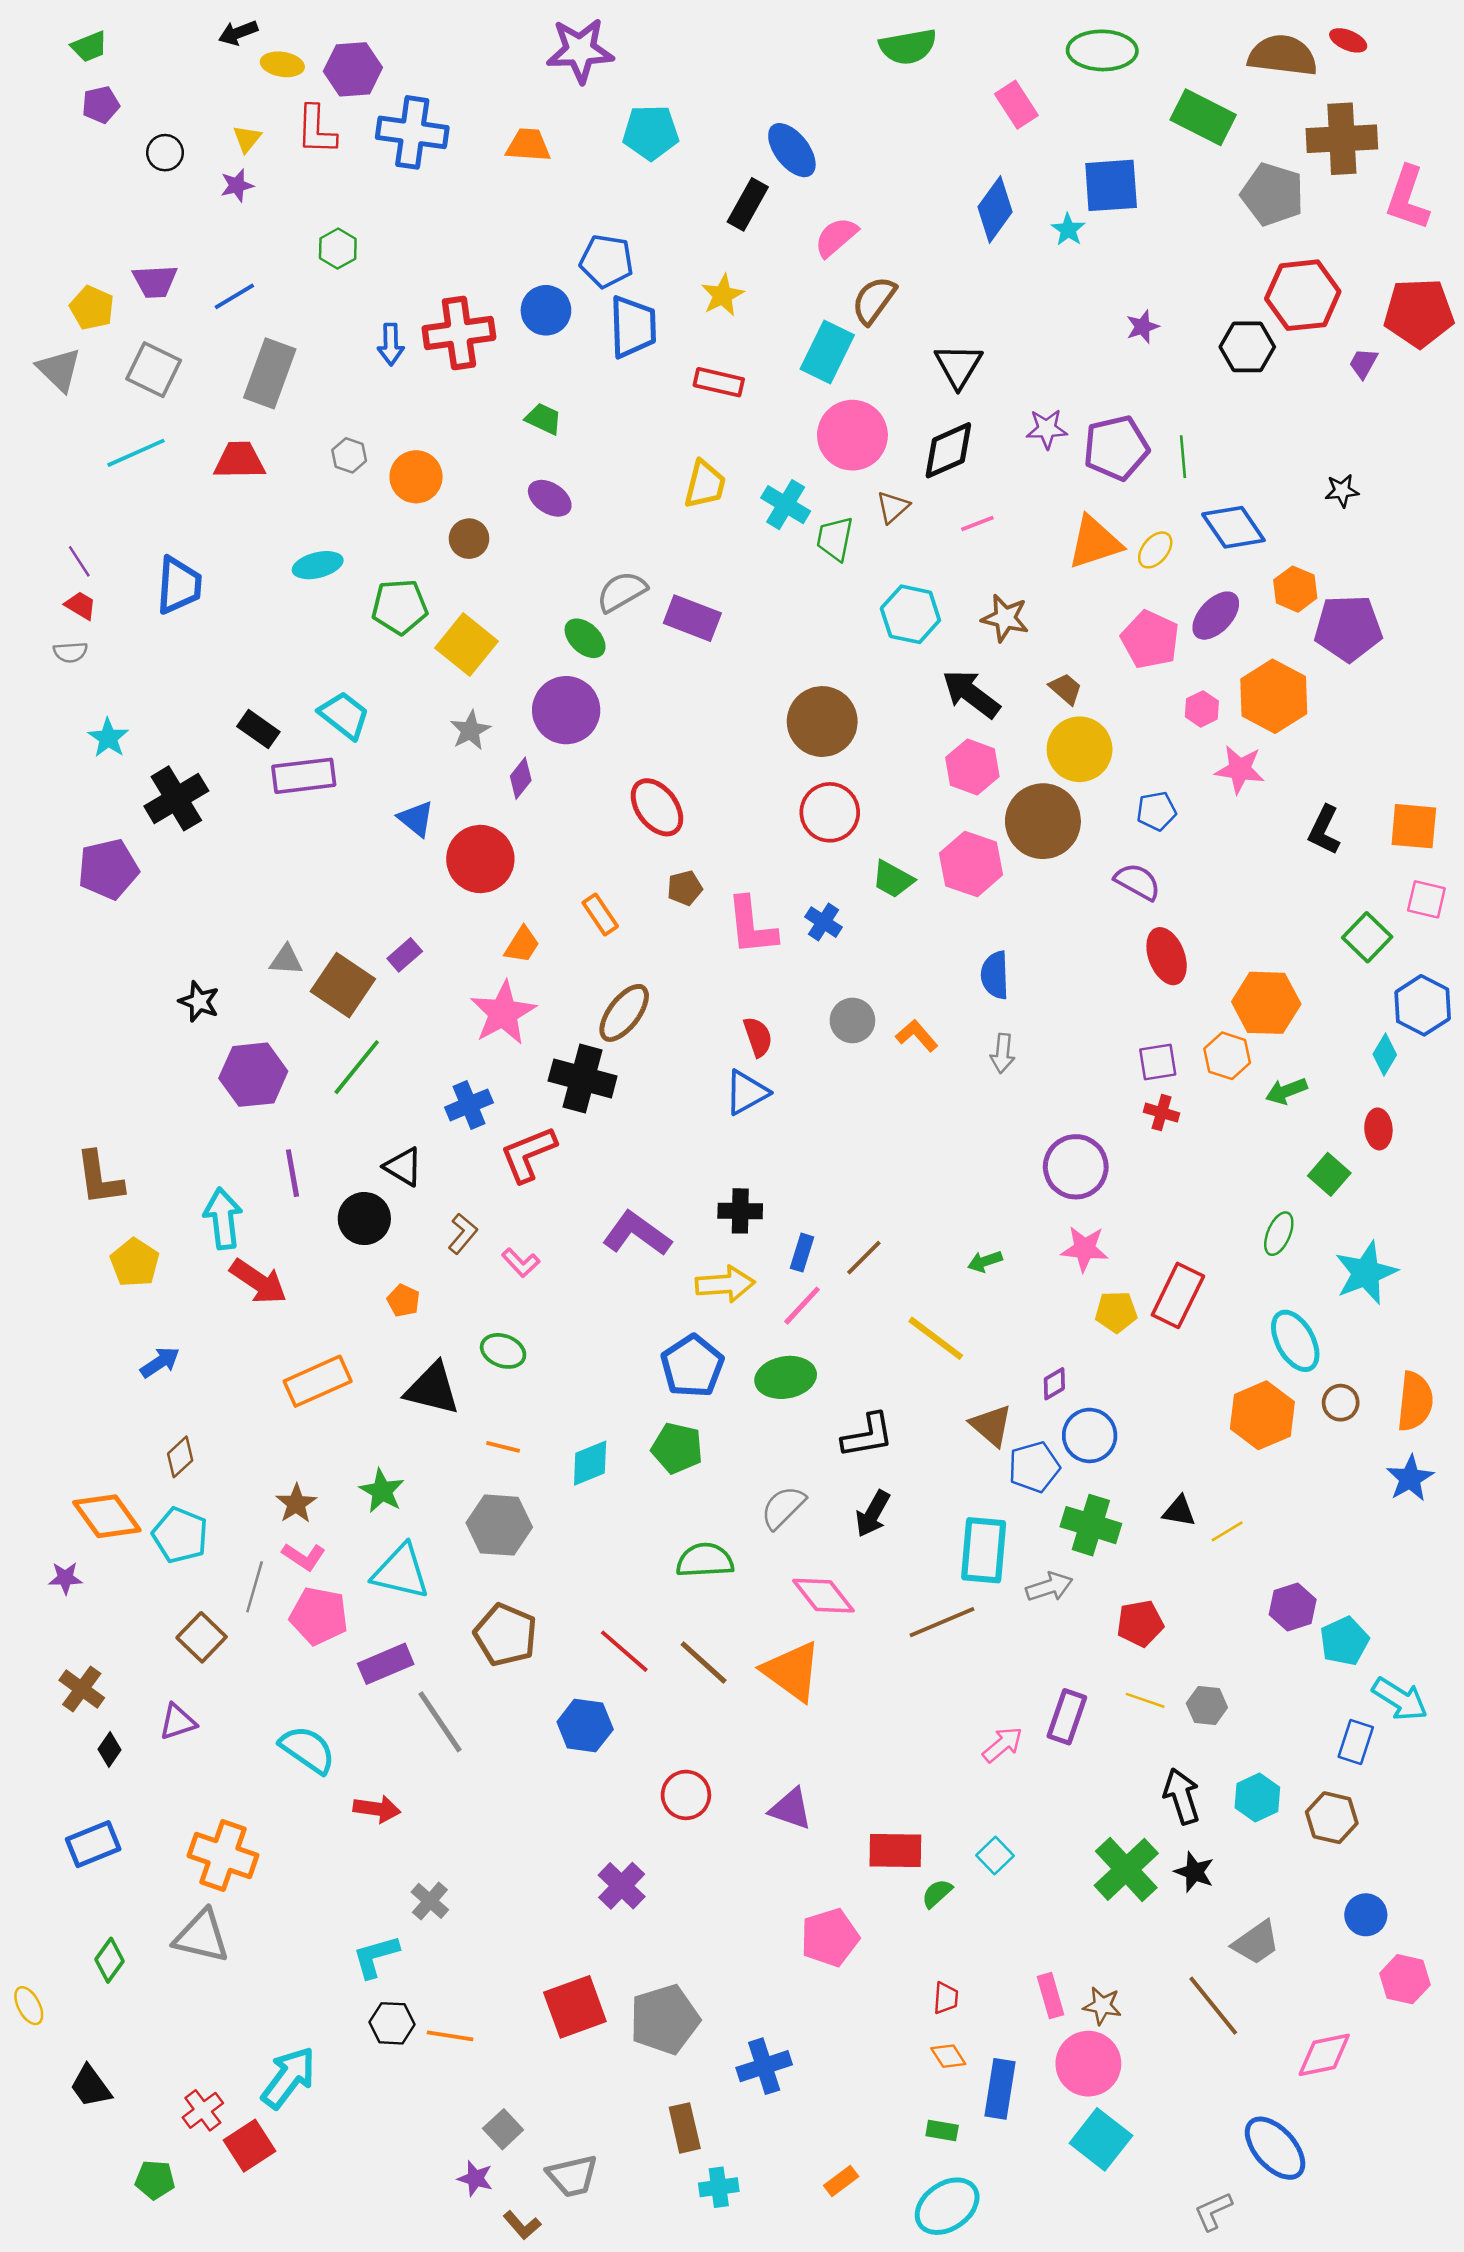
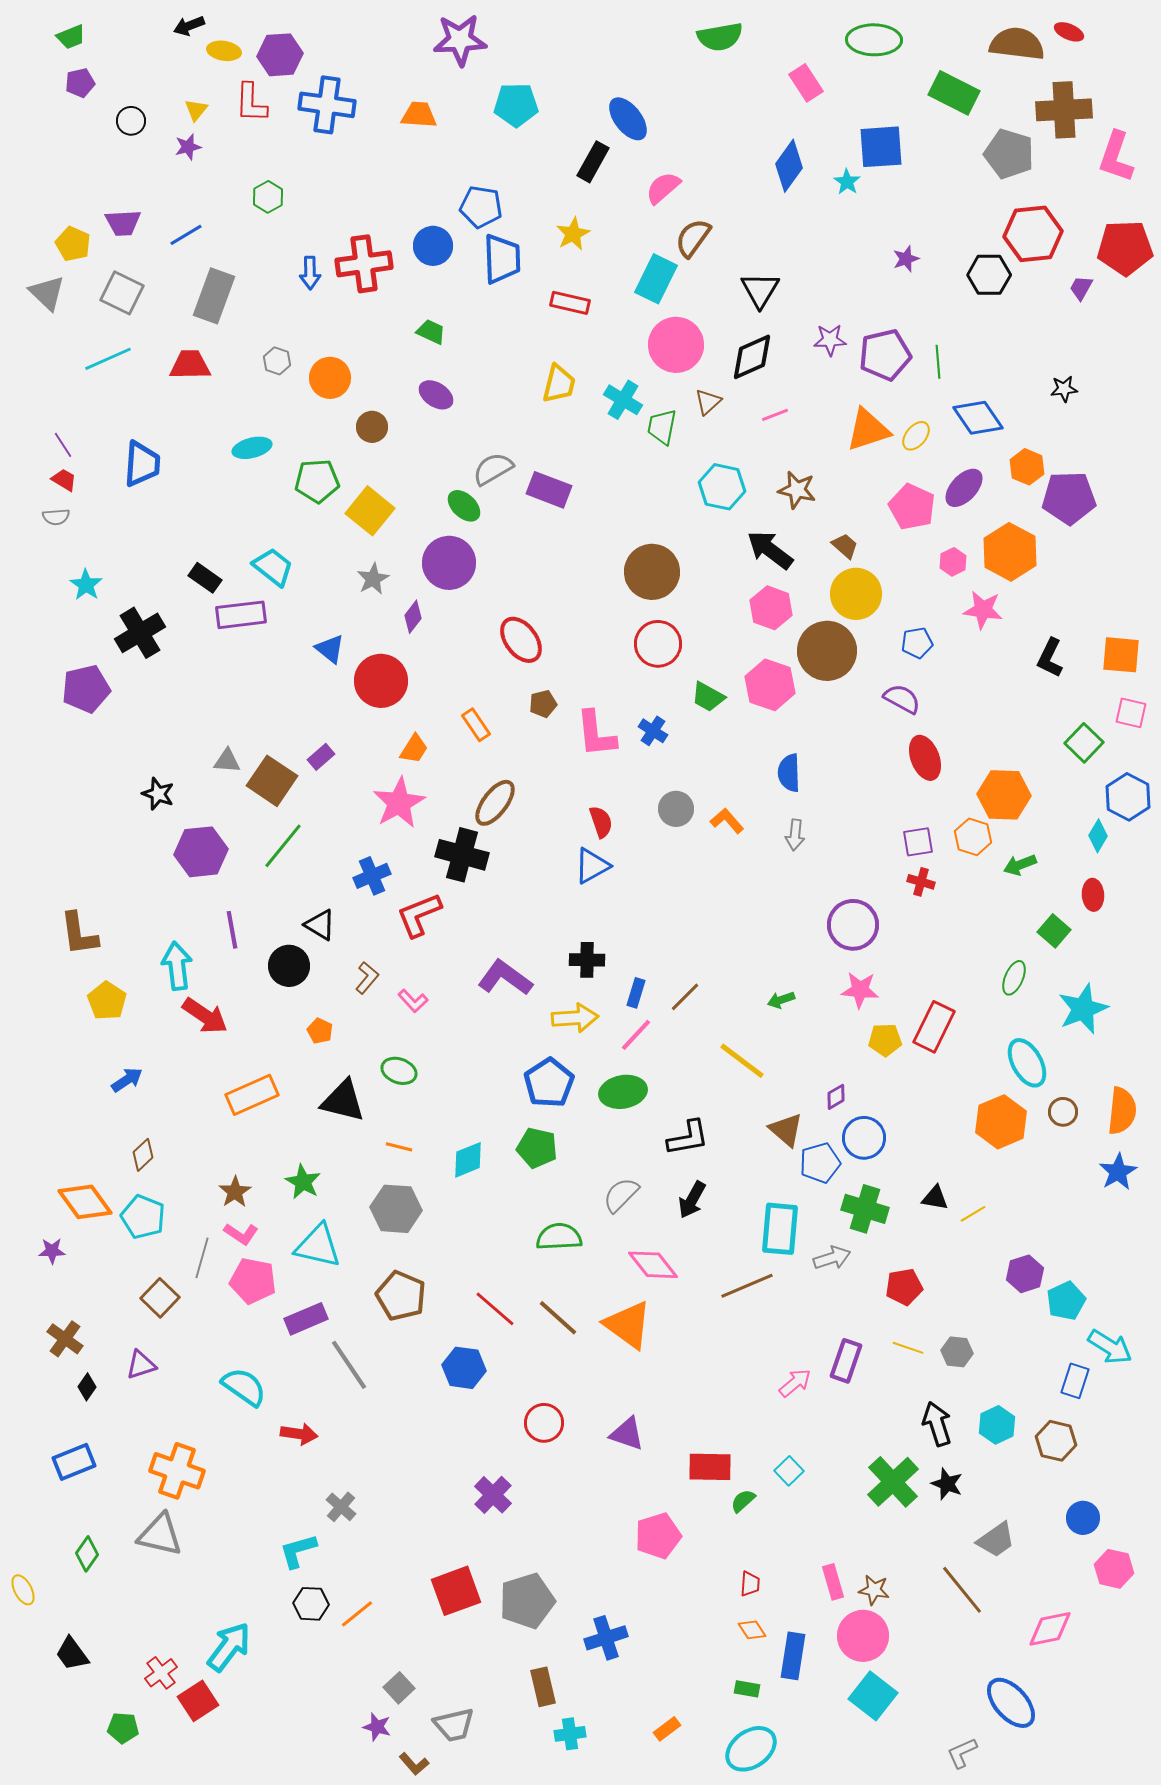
orange line: (450, 2036) -> (357, 1614), turned -48

